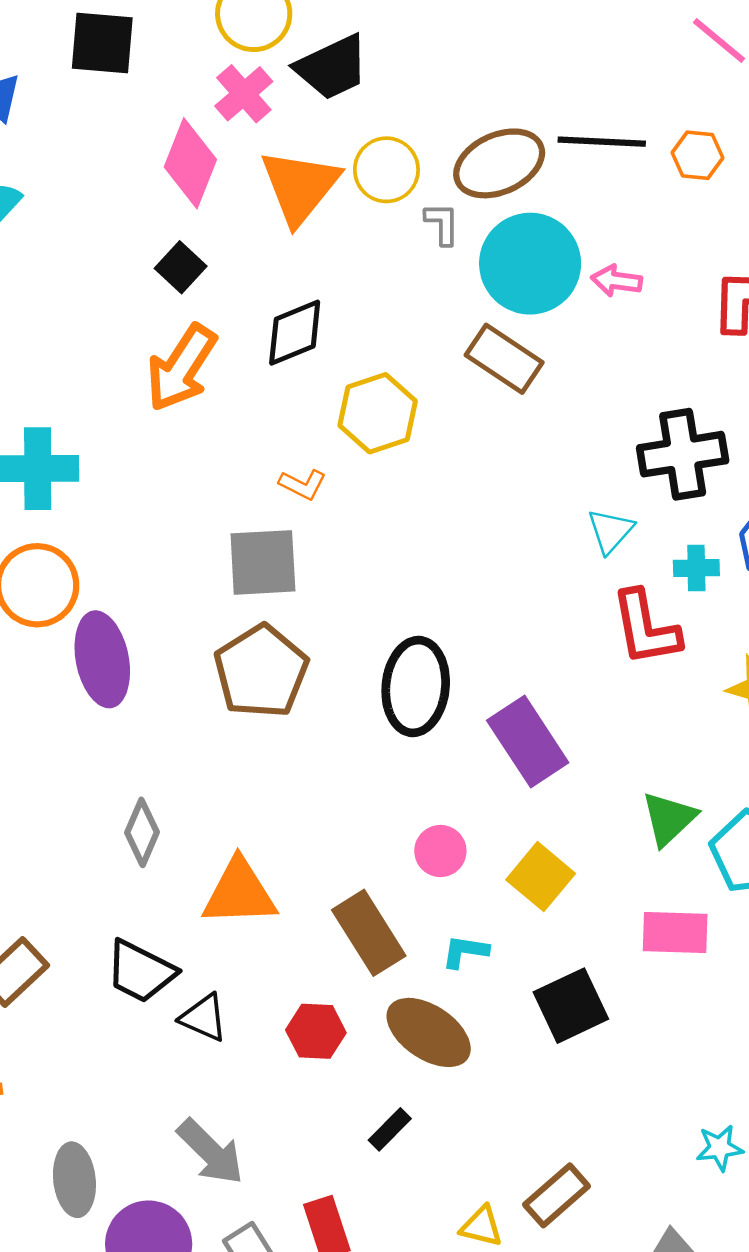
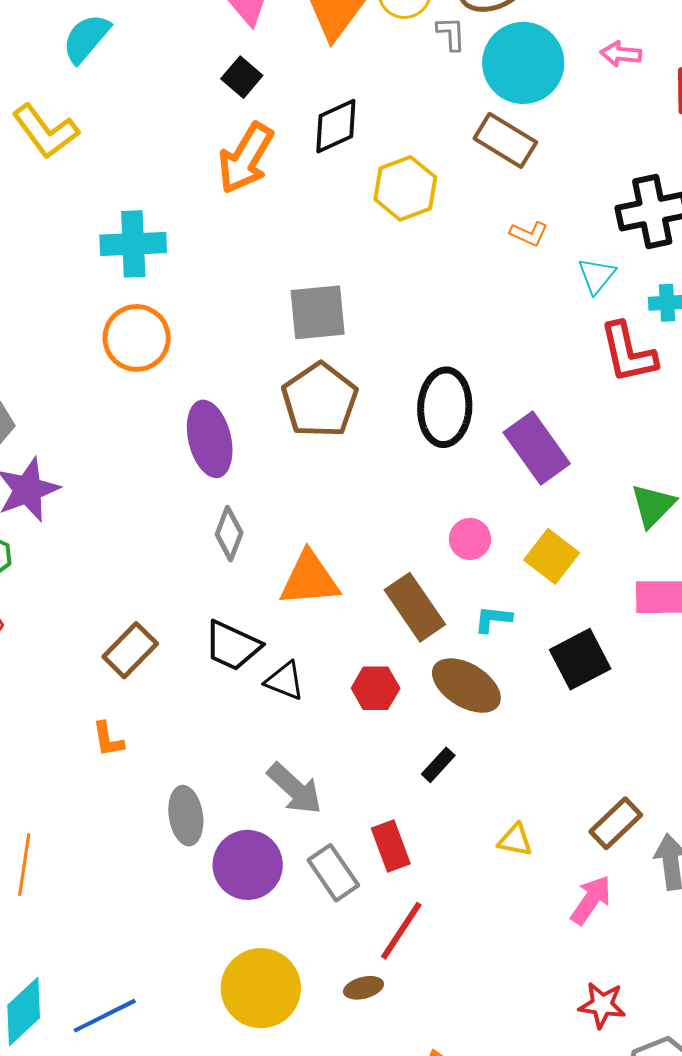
pink arrow: (617, 281) -> (621, 54), moved
orange L-shape: (303, 484) -> (529, 234), moved
purple ellipse: (102, 659) -> (210, 439), moved
brown rectangle: (557, 1195) -> (616, 823), moved

